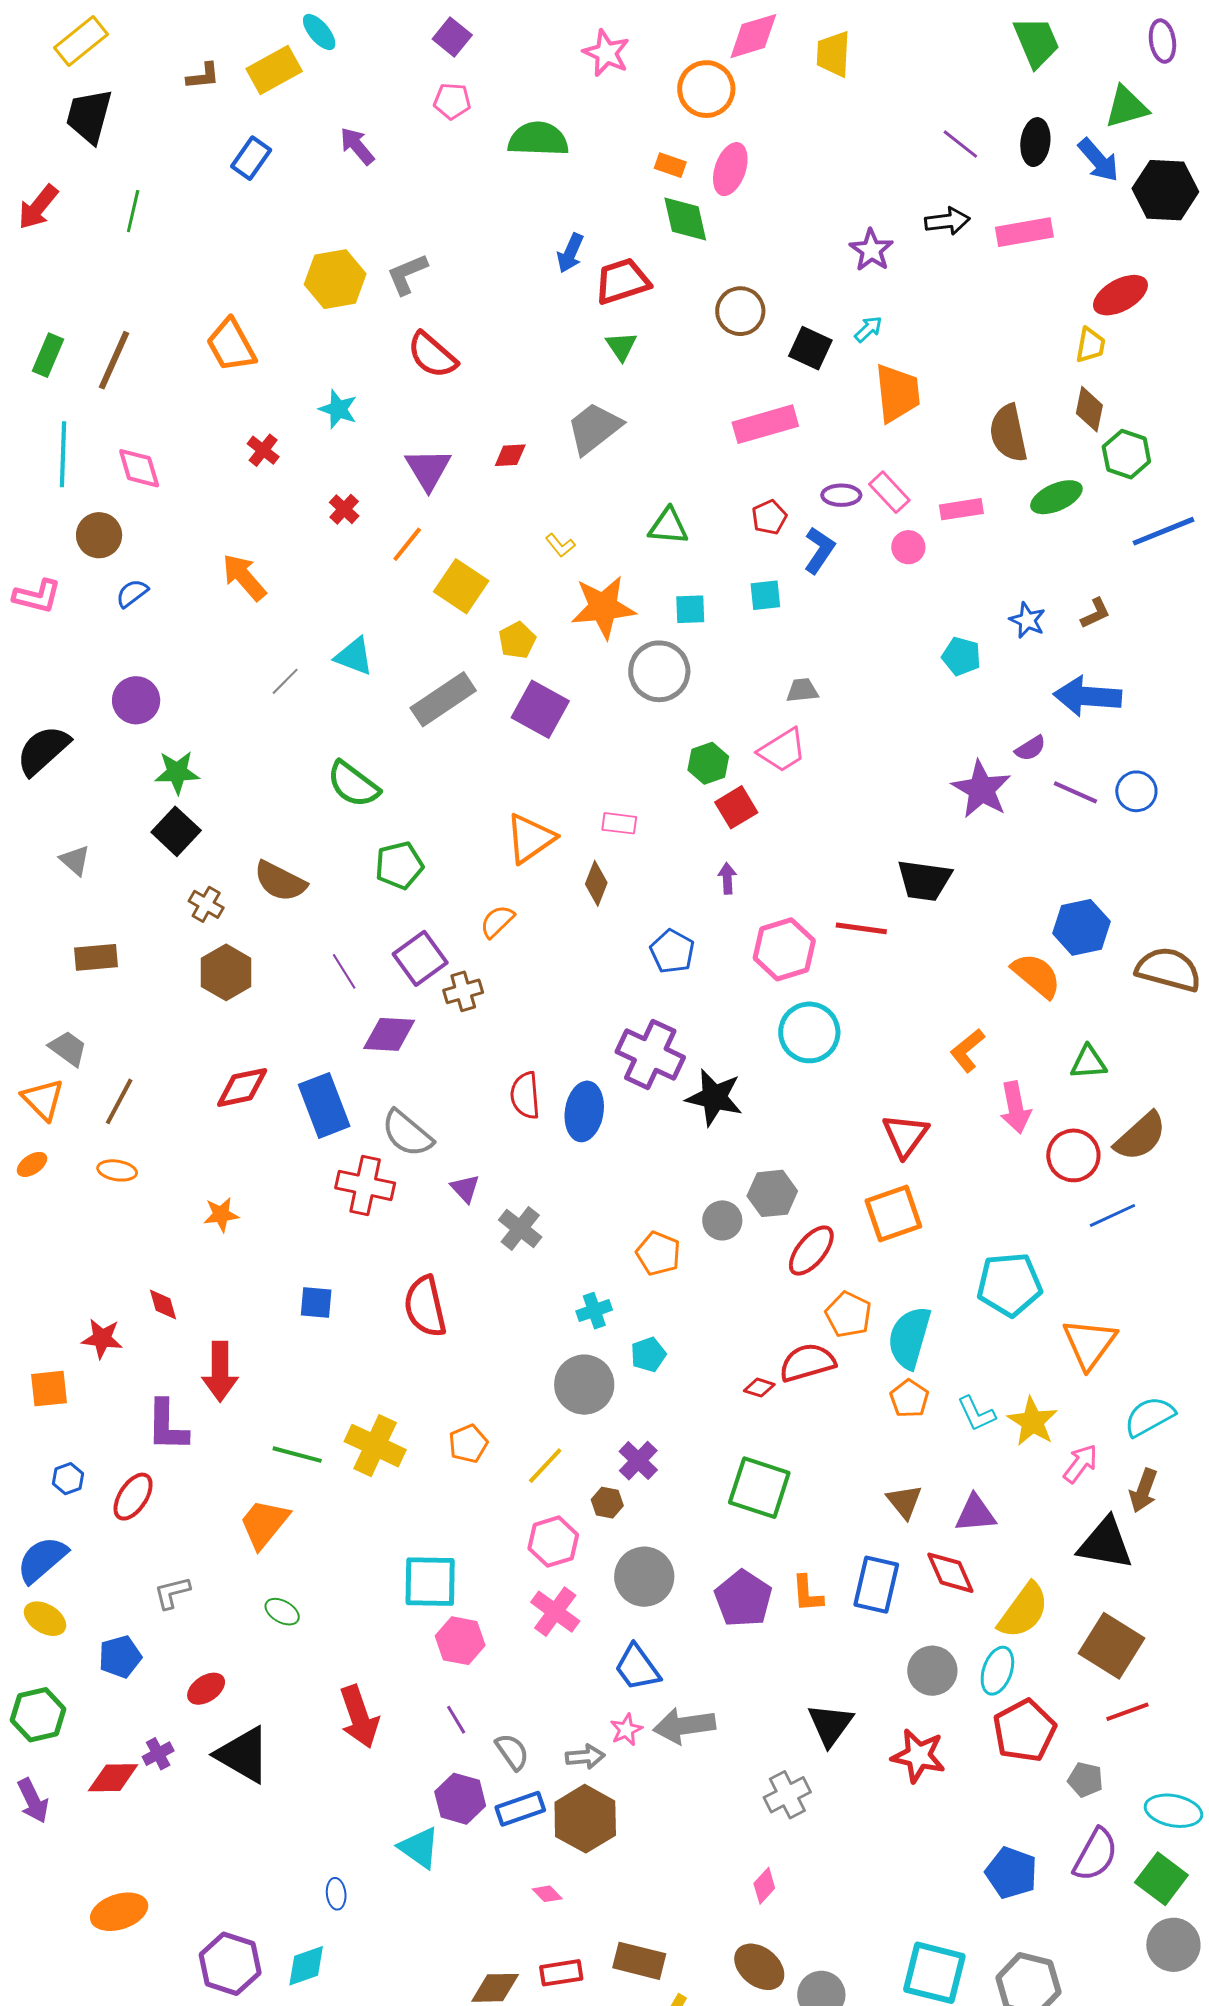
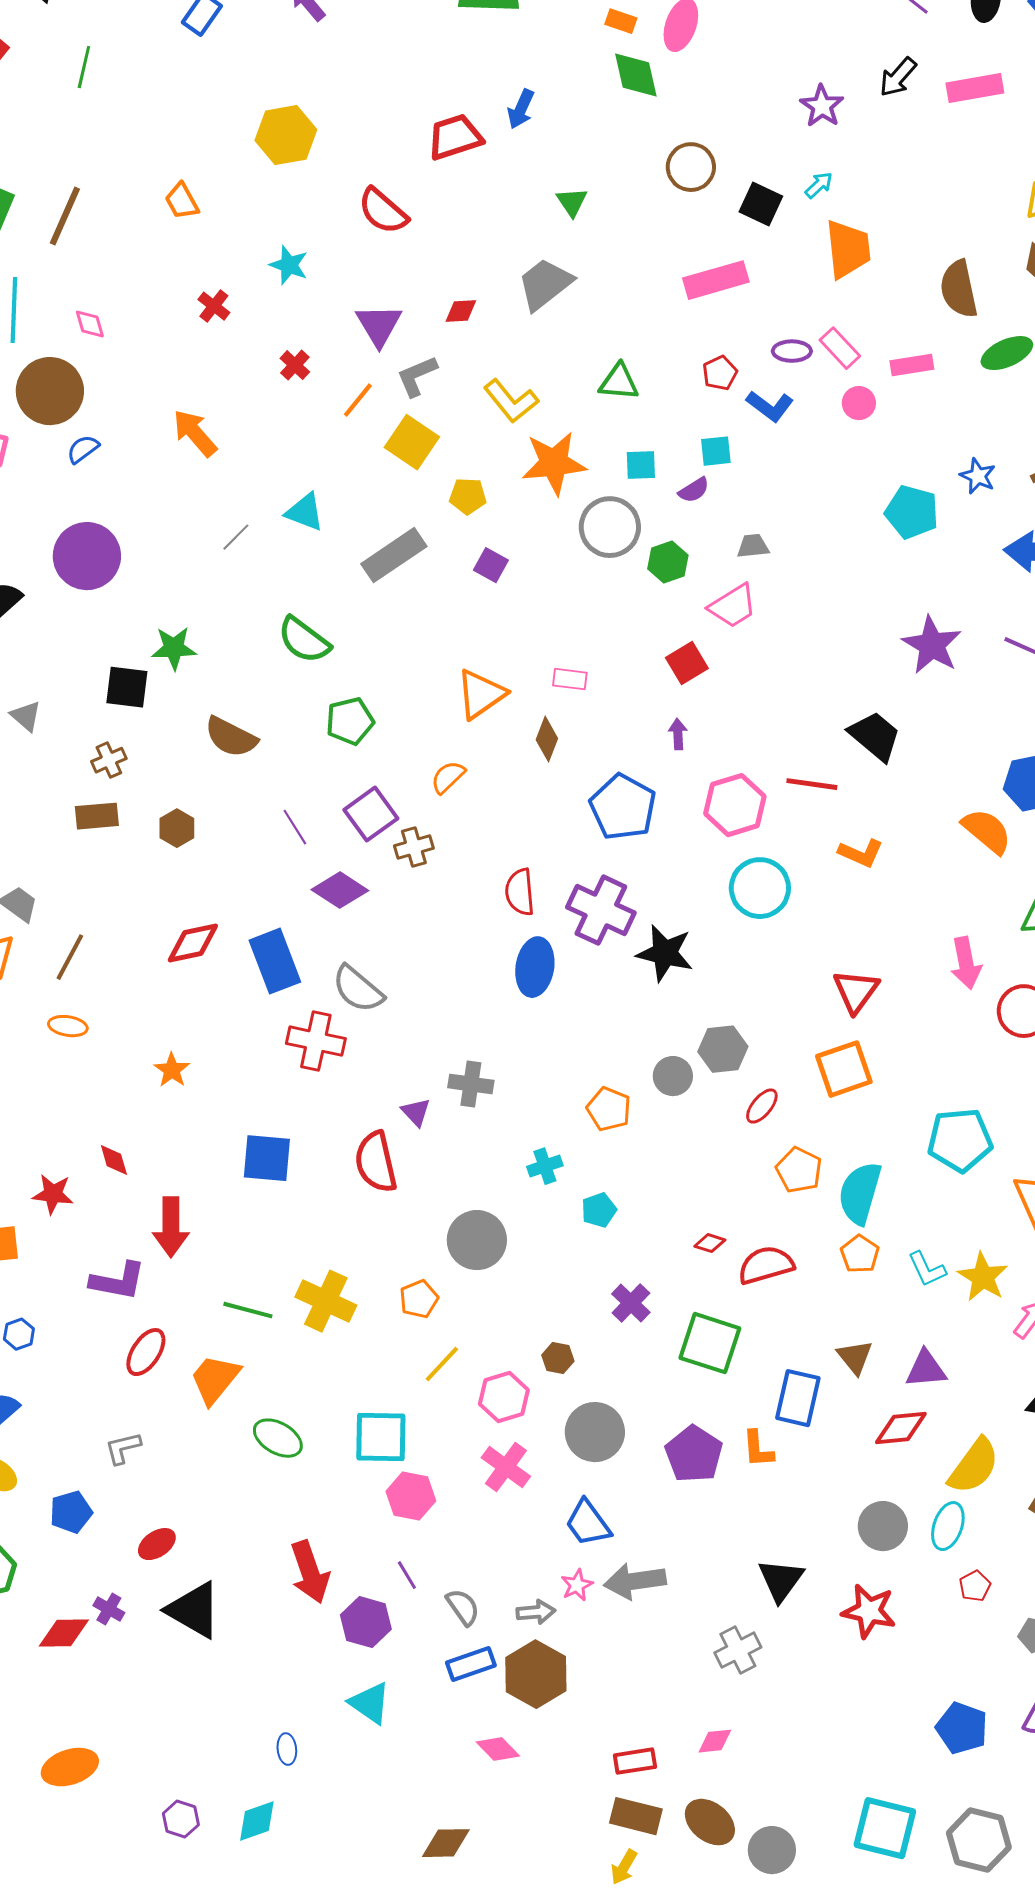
black arrow: (947, 221) -> (898, 77), turned 138
gray L-shape: (407, 274) -> (417, 376), moved
red trapezoid: (622, 281) -> (455, 137), moved
orange trapezoid: (231, 345) -> (182, 201), size x0.7
pink diamond: (139, 468) -> (90, 324), size x0.7
brown circle: (99, 535) -> (50, 391), size x1.5
yellow L-shape: (560, 545) -> (511, 401), size x1.8
blue L-shape: (819, 550) -> (770, 406), turned 93
yellow pentagon: (517, 640) -> (468, 496), turned 30
cyan pentagon: (961, 656) -> (912, 512), size x1.4
purple circle: (136, 700) -> (87, 556), size x1.4
purple square: (540, 709) -> (491, 565), size x0.6
purple semicircle: (1030, 748) -> (694, 490), moved
green hexagon: (708, 763) -> (668, 562), moved
green star: (177, 772) -> (174, 648), moved
black square: (176, 831) -> (127, 687), turned -36
black trapezoid: (924, 880) -> (875, 736), turned -148
brown cross: (206, 904) -> (109, 760), moved, turned 36
blue pentagon: (672, 951) -> (623, 807), size x1.5
brown rectangle: (96, 957) -> (97, 816), moved
brown hexagon: (226, 972) -> (177, 828), size x0.7
purple diamond: (389, 1034) -> (340, 890), turned 30
orange L-shape: (967, 1050) -> (861, 853), moved, turned -117
red semicircle: (525, 1095) -> (520, 892), moved
purple triangle: (465, 1188) -> (416, 1112), moved
orange star: (221, 1214) -> (172, 1070), turned -30
gray cross: (520, 1228) -> (471, 1084), turned -30
red ellipse: (811, 1250) -> (762, 1106), size x0.7
blue square: (316, 1303) -> (267, 1158), size x1.5
red semicircle: (807, 1363) -> (766, 1265), moved
gray circle: (584, 1385) -> (477, 1240), moved
purple L-shape: (167, 1426) -> (118, 1281), turned -80
purple cross: (638, 1461) -> (631, 1303), moved
yellow line: (545, 1466) -> (442, 1364), moved
red ellipse: (133, 1497) -> (146, 1352), moved
red diamond: (950, 1573) -> (901, 1428), turned -72
blue rectangle: (876, 1585) -> (798, 1398), moved
green ellipse: (282, 1612) -> (278, 1438), moved, size x1.4
red pentagon: (1024, 1731) -> (975, 1586), size x0.5
purple cross: (158, 1754) -> (109, 1609), turned -32
purple hexagon: (460, 1799) -> (366, 1622), moved
pink diamond: (764, 1886) -> (715, 1741), turned 42
pink diamond: (547, 1894) -> (498, 1749), size x1.4
brown rectangle: (639, 1961) -> (636, 1816), moved
purple hexagon: (230, 1964) -> (181, 1819), size x0.6
red rectangle: (561, 1973) -> (635, 1761), moved

